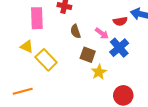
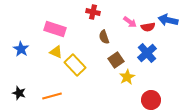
pink rectangle: (37, 18) -> (55, 29), moved, turned -70
pink arrow: (102, 33) -> (130, 22), moved
brown square: (88, 55) -> (116, 60), turned 35

